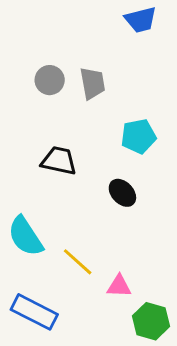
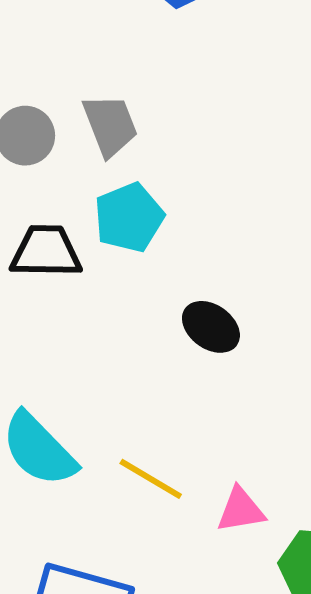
cyan pentagon: (138, 136) -> (129, 217), moved
black trapezoid: (59, 161) -> (46, 252), moved

